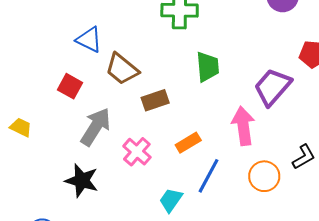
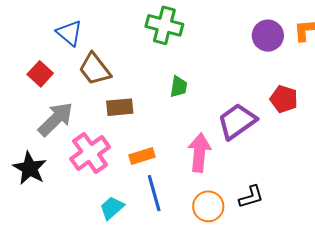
green trapezoid: (208, 67) -> (179, 87), size x0.7
pink cross: (137, 152) -> (90, 153), size x1.4
blue line: (209, 176) -> (154, 193), turned -57

